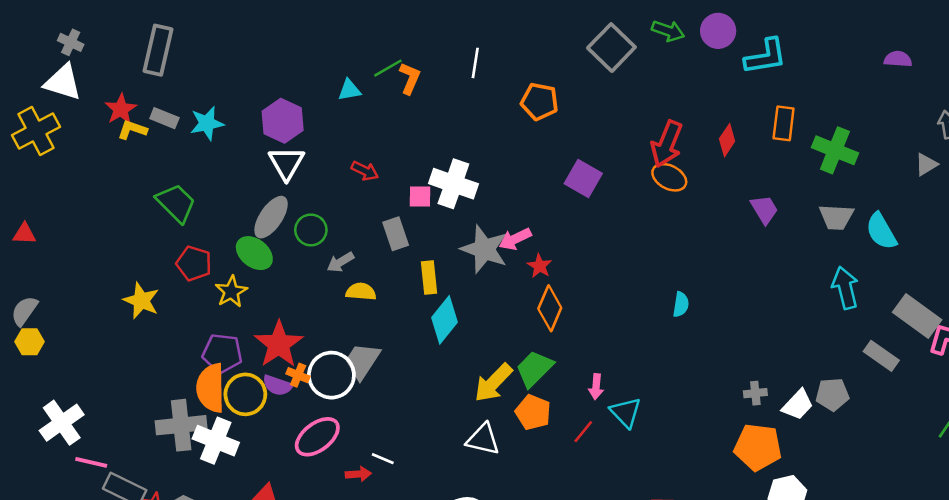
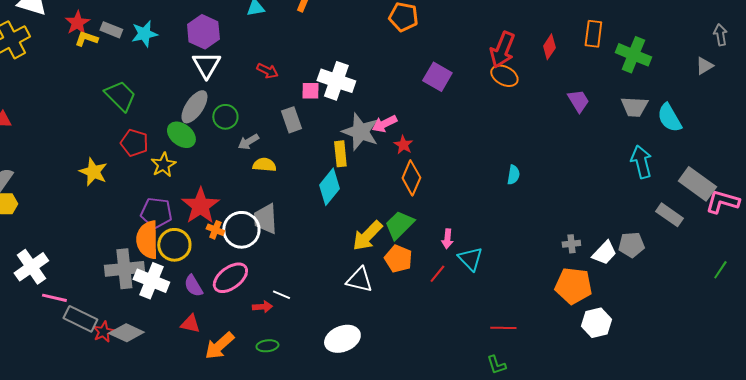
yellow rectangle: (429, 277) -> (340, 154), moved
gray trapezoid: (362, 361) -> (265, 219), turned -36
purple semicircle: (277, 385) -> (193, 286), moved, turned 40

